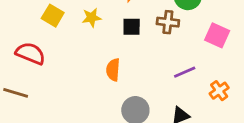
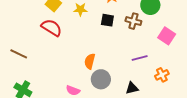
red semicircle: (30, 53) -> (52, 28), moved
orange semicircle: (113, 70) -> (90, 61), moved

